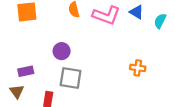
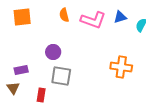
blue triangle: (137, 12) -> (120, 17), turned -48
orange cross: (138, 68) -> (121, 67), size x1.5

